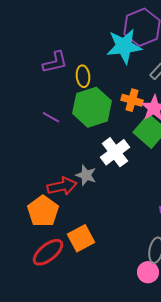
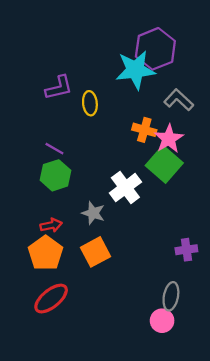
green hexagon: (92, 107) -> (56, 175), moved, size x0.7
red arrow: (62, 186) -> (51, 225), moved, size x0.7
orange square: (81, 238) -> (95, 252), moved

